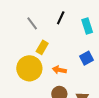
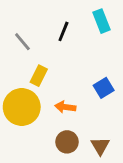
cyan rectangle: (87, 26) -> (102, 21), moved

